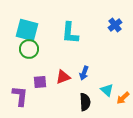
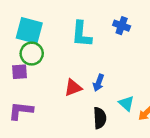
blue cross: (115, 25) -> (122, 26), moved, turned -32
purple square: (40, 82) -> (20, 72), moved
purple L-shape: (20, 96) -> (21, 111), turned -90

